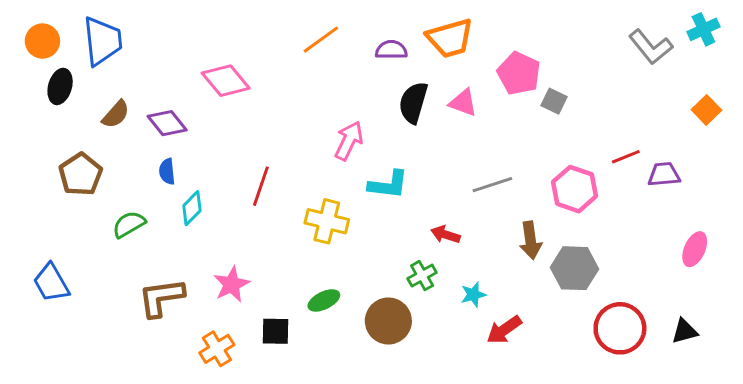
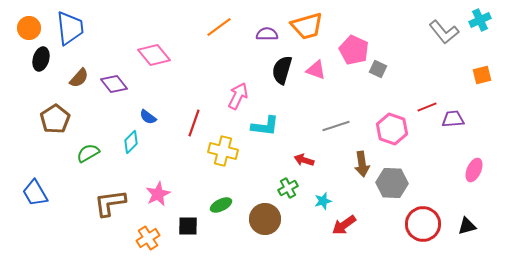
orange square: (706, 110) -> (482, 75), turned 30
blue semicircle: (167, 171) -> (148, 117), moved, turned -48
red line: (261, 186) -> (194, 123), moved

